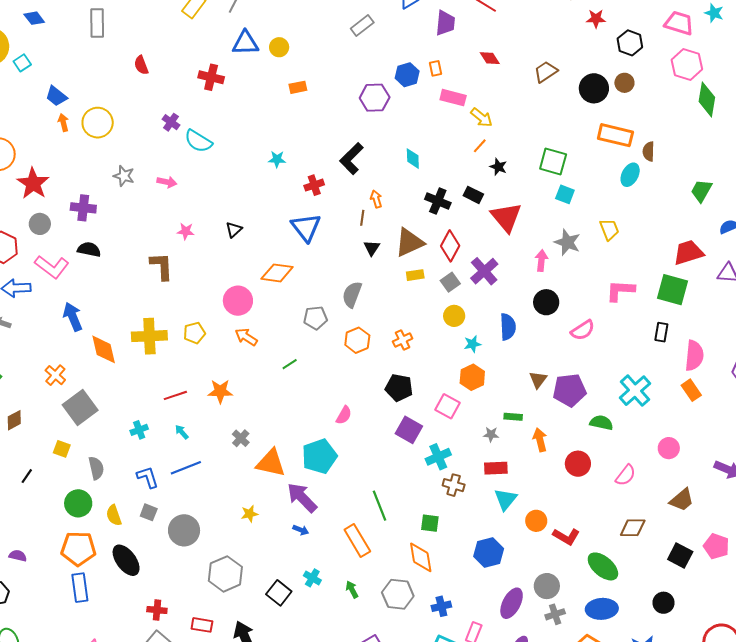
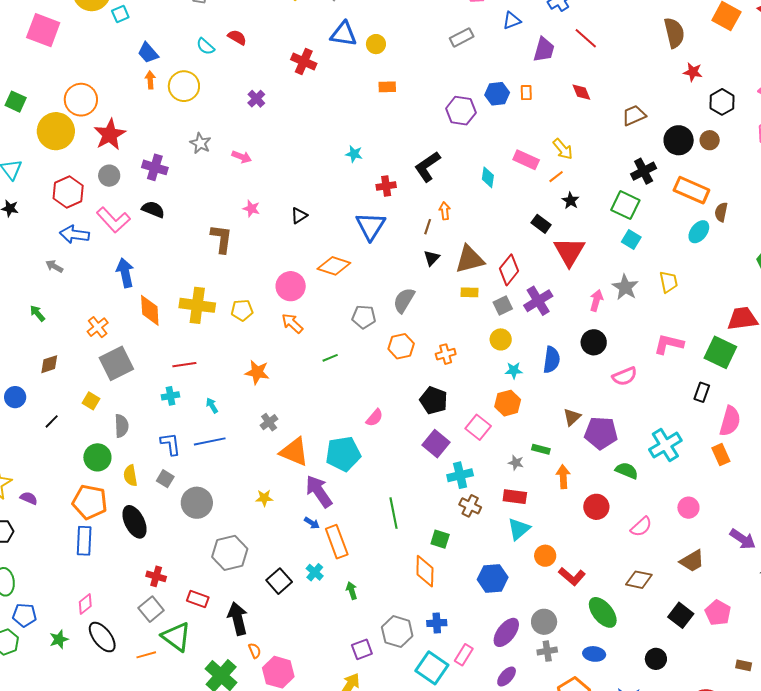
red semicircle: (141, 65) -> (237, 37), turned 132
pink rectangle: (453, 98) -> (526, 160), moved
cyan semicircle: (198, 141) -> (205, 46), moved, size x0.7
black cross: (438, 201) -> (644, 171), moved, turned 30
red line: (175, 395) -> (184, 365), moved
orange rectangle: (357, 541) -> (337, 542), moved
gray hexagon: (398, 594) -> (397, 632), moved
blue ellipse: (602, 609) -> (594, 654), size x0.7

